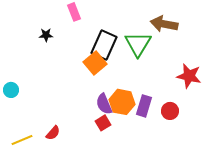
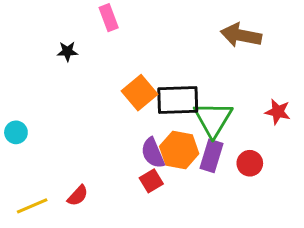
green triangle: (138, 44) -> (213, 119), moved
black rectangle: (104, 45) -> (178, 100), moved, turned 64
red star: (189, 76) -> (278, 112), size x0.7

